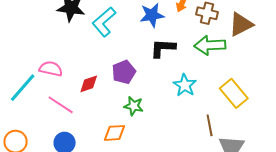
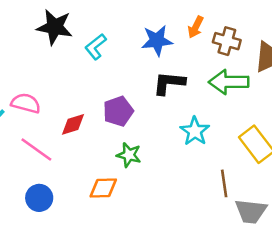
cyan L-shape: (104, 22) -> (96, 47), size x0.7

